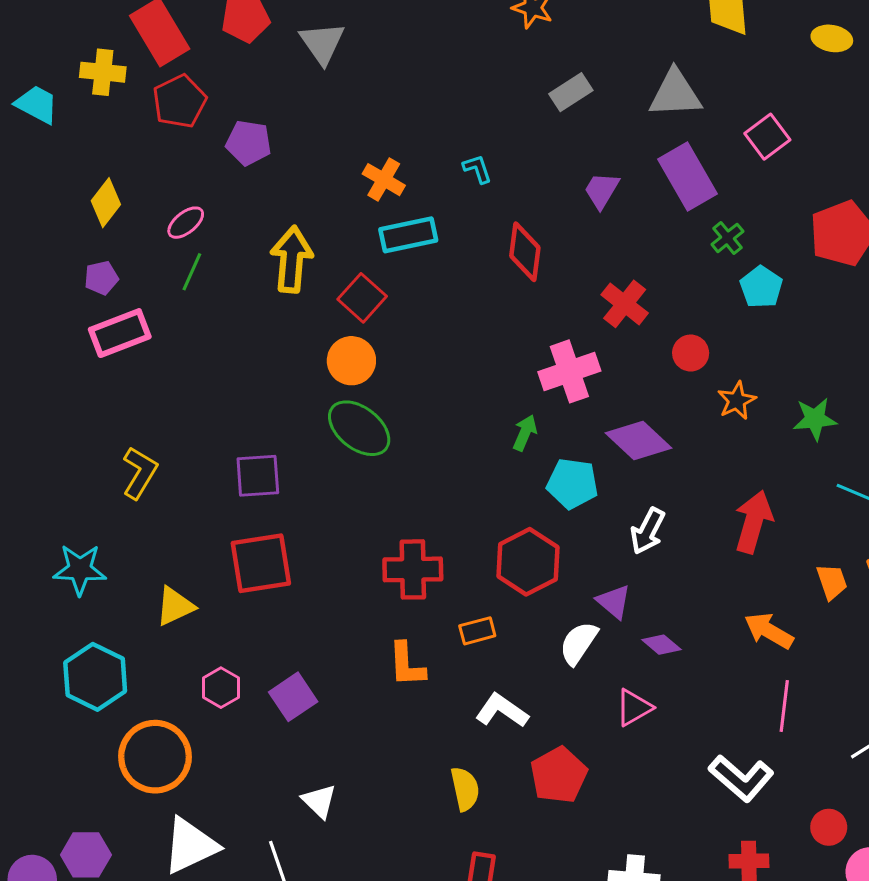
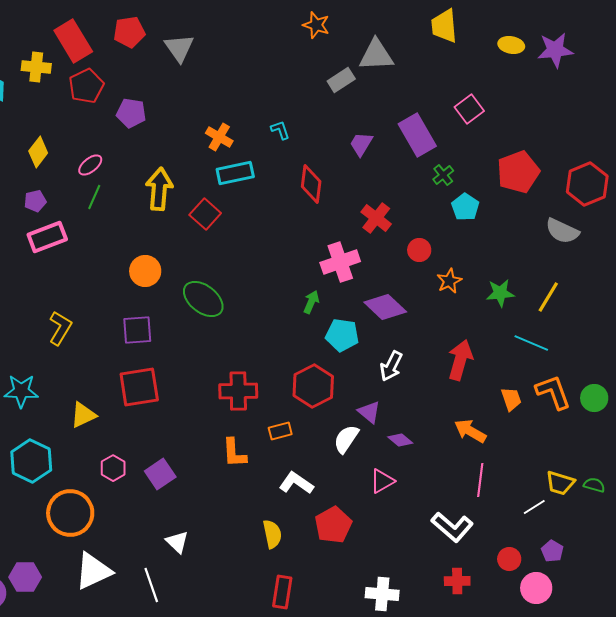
gray triangle: (675, 94) -> (376, 55), moved
orange circle: (351, 361) -> (145, 271), moved

